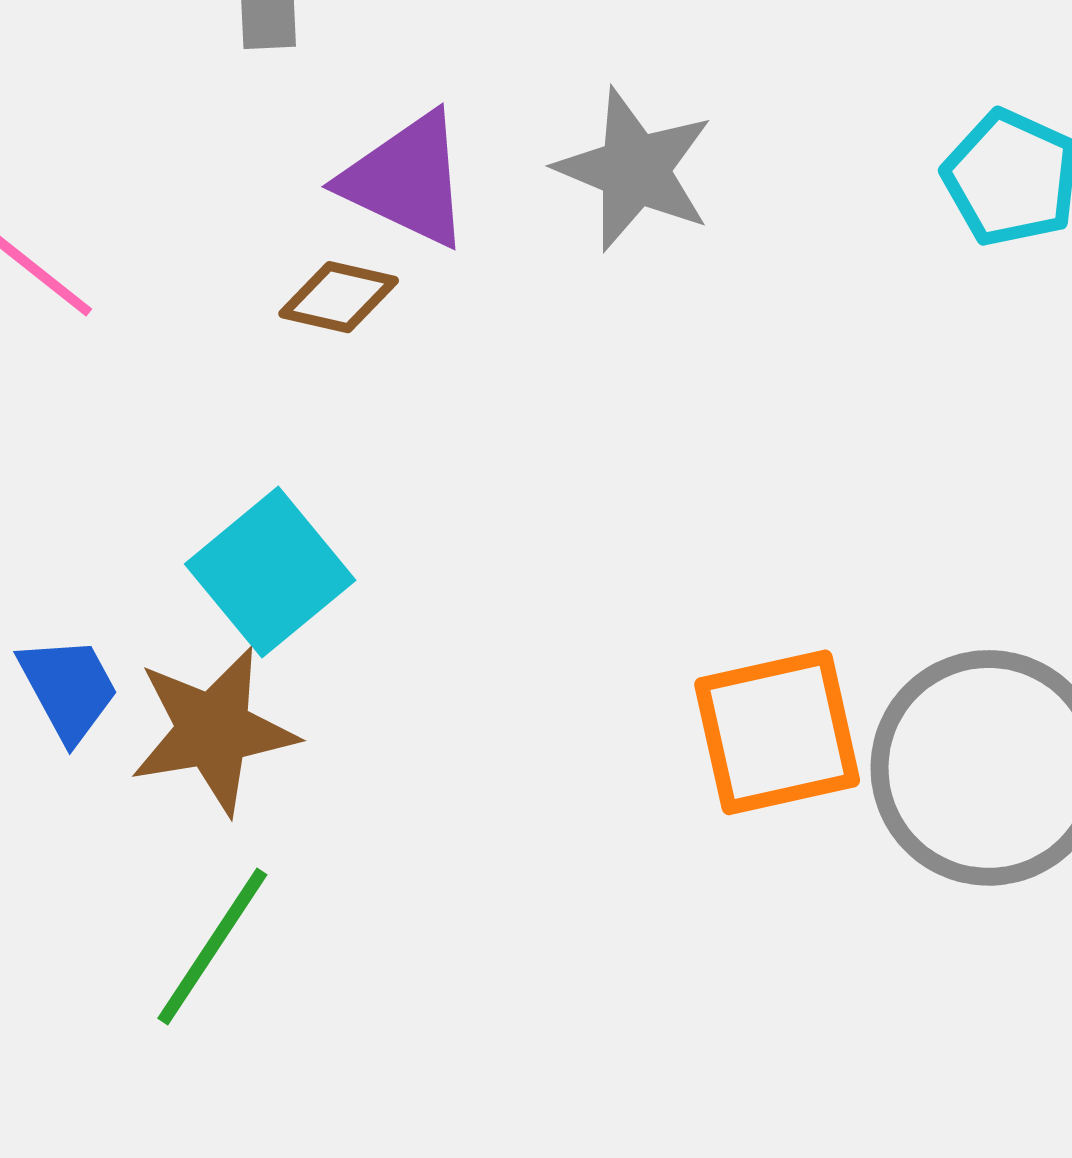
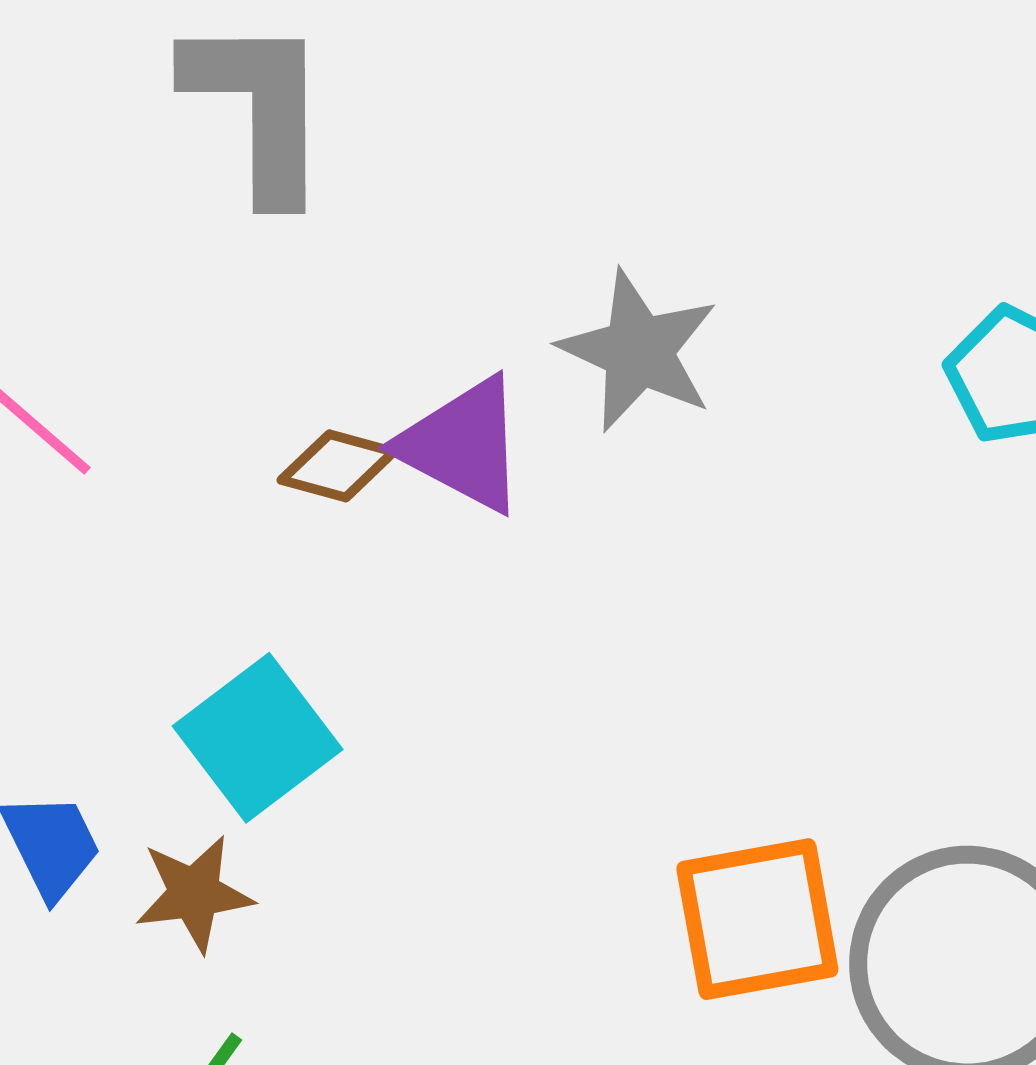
purple triangle: (406, 180) -> (463, 445), moved
brown star: (213, 730) -> (194, 894), size x0.7

